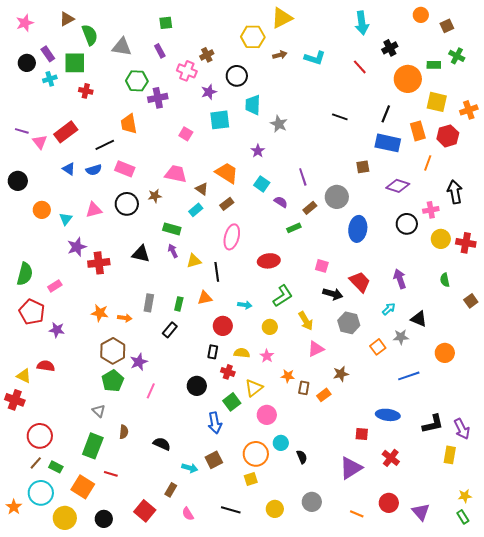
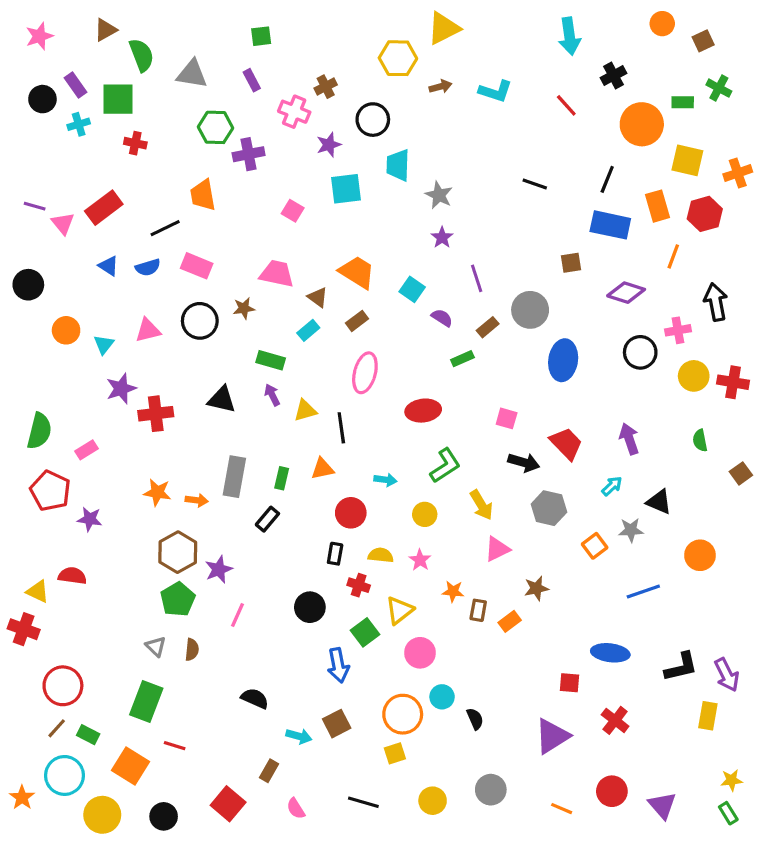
purple star: (258, 151) -> (442, 238), moved
gray rectangle: (149, 303) -> (234, 477), size x1.4
brown semicircle: (124, 432) -> (192, 650), moved

